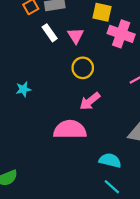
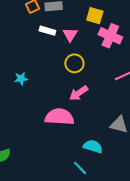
white rectangle: (50, 33) -> (47, 31), turned -42
cyan line: (112, 187) -> (80, 168), moved

